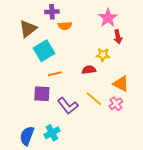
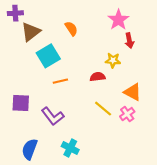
purple cross: (52, 12) -> (15, 13), moved
orange semicircle: (65, 26) -> (71, 29), turned -120
purple square: (42, 94) -> (21, 103), moved
purple L-shape: (68, 106) -> (53, 116), moved
cyan cross: (52, 133) -> (70, 148), moved, turned -35

